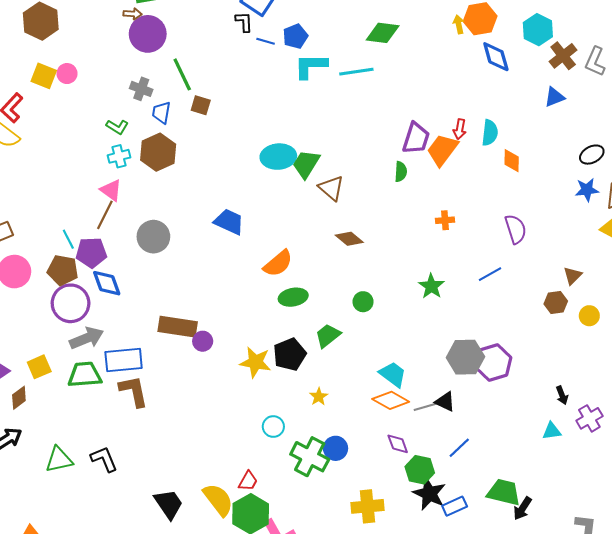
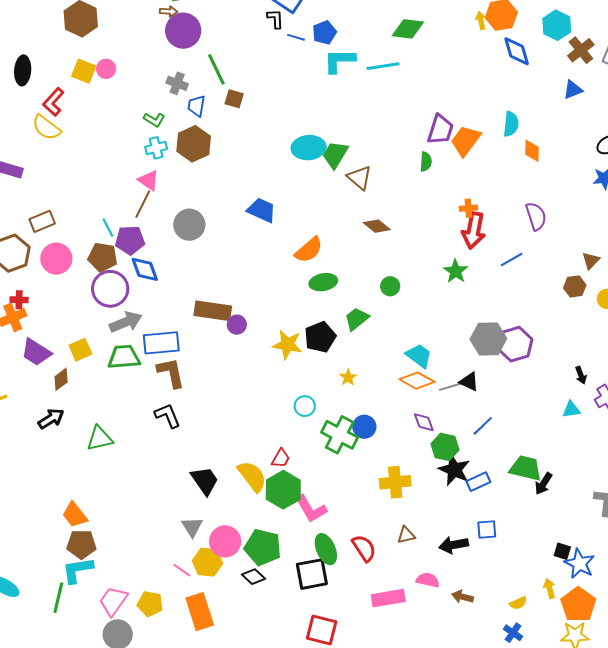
red arrow: (460, 129) -> (474, 231), moved, size x1.8
black L-shape: (104, 459) -> (168, 416), moved

